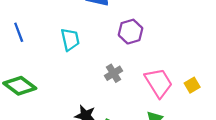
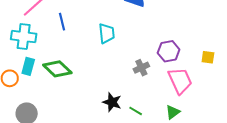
purple hexagon: (130, 32) -> (169, 51), moved
yellow square: (192, 85) -> (208, 57), moved, turned 32

